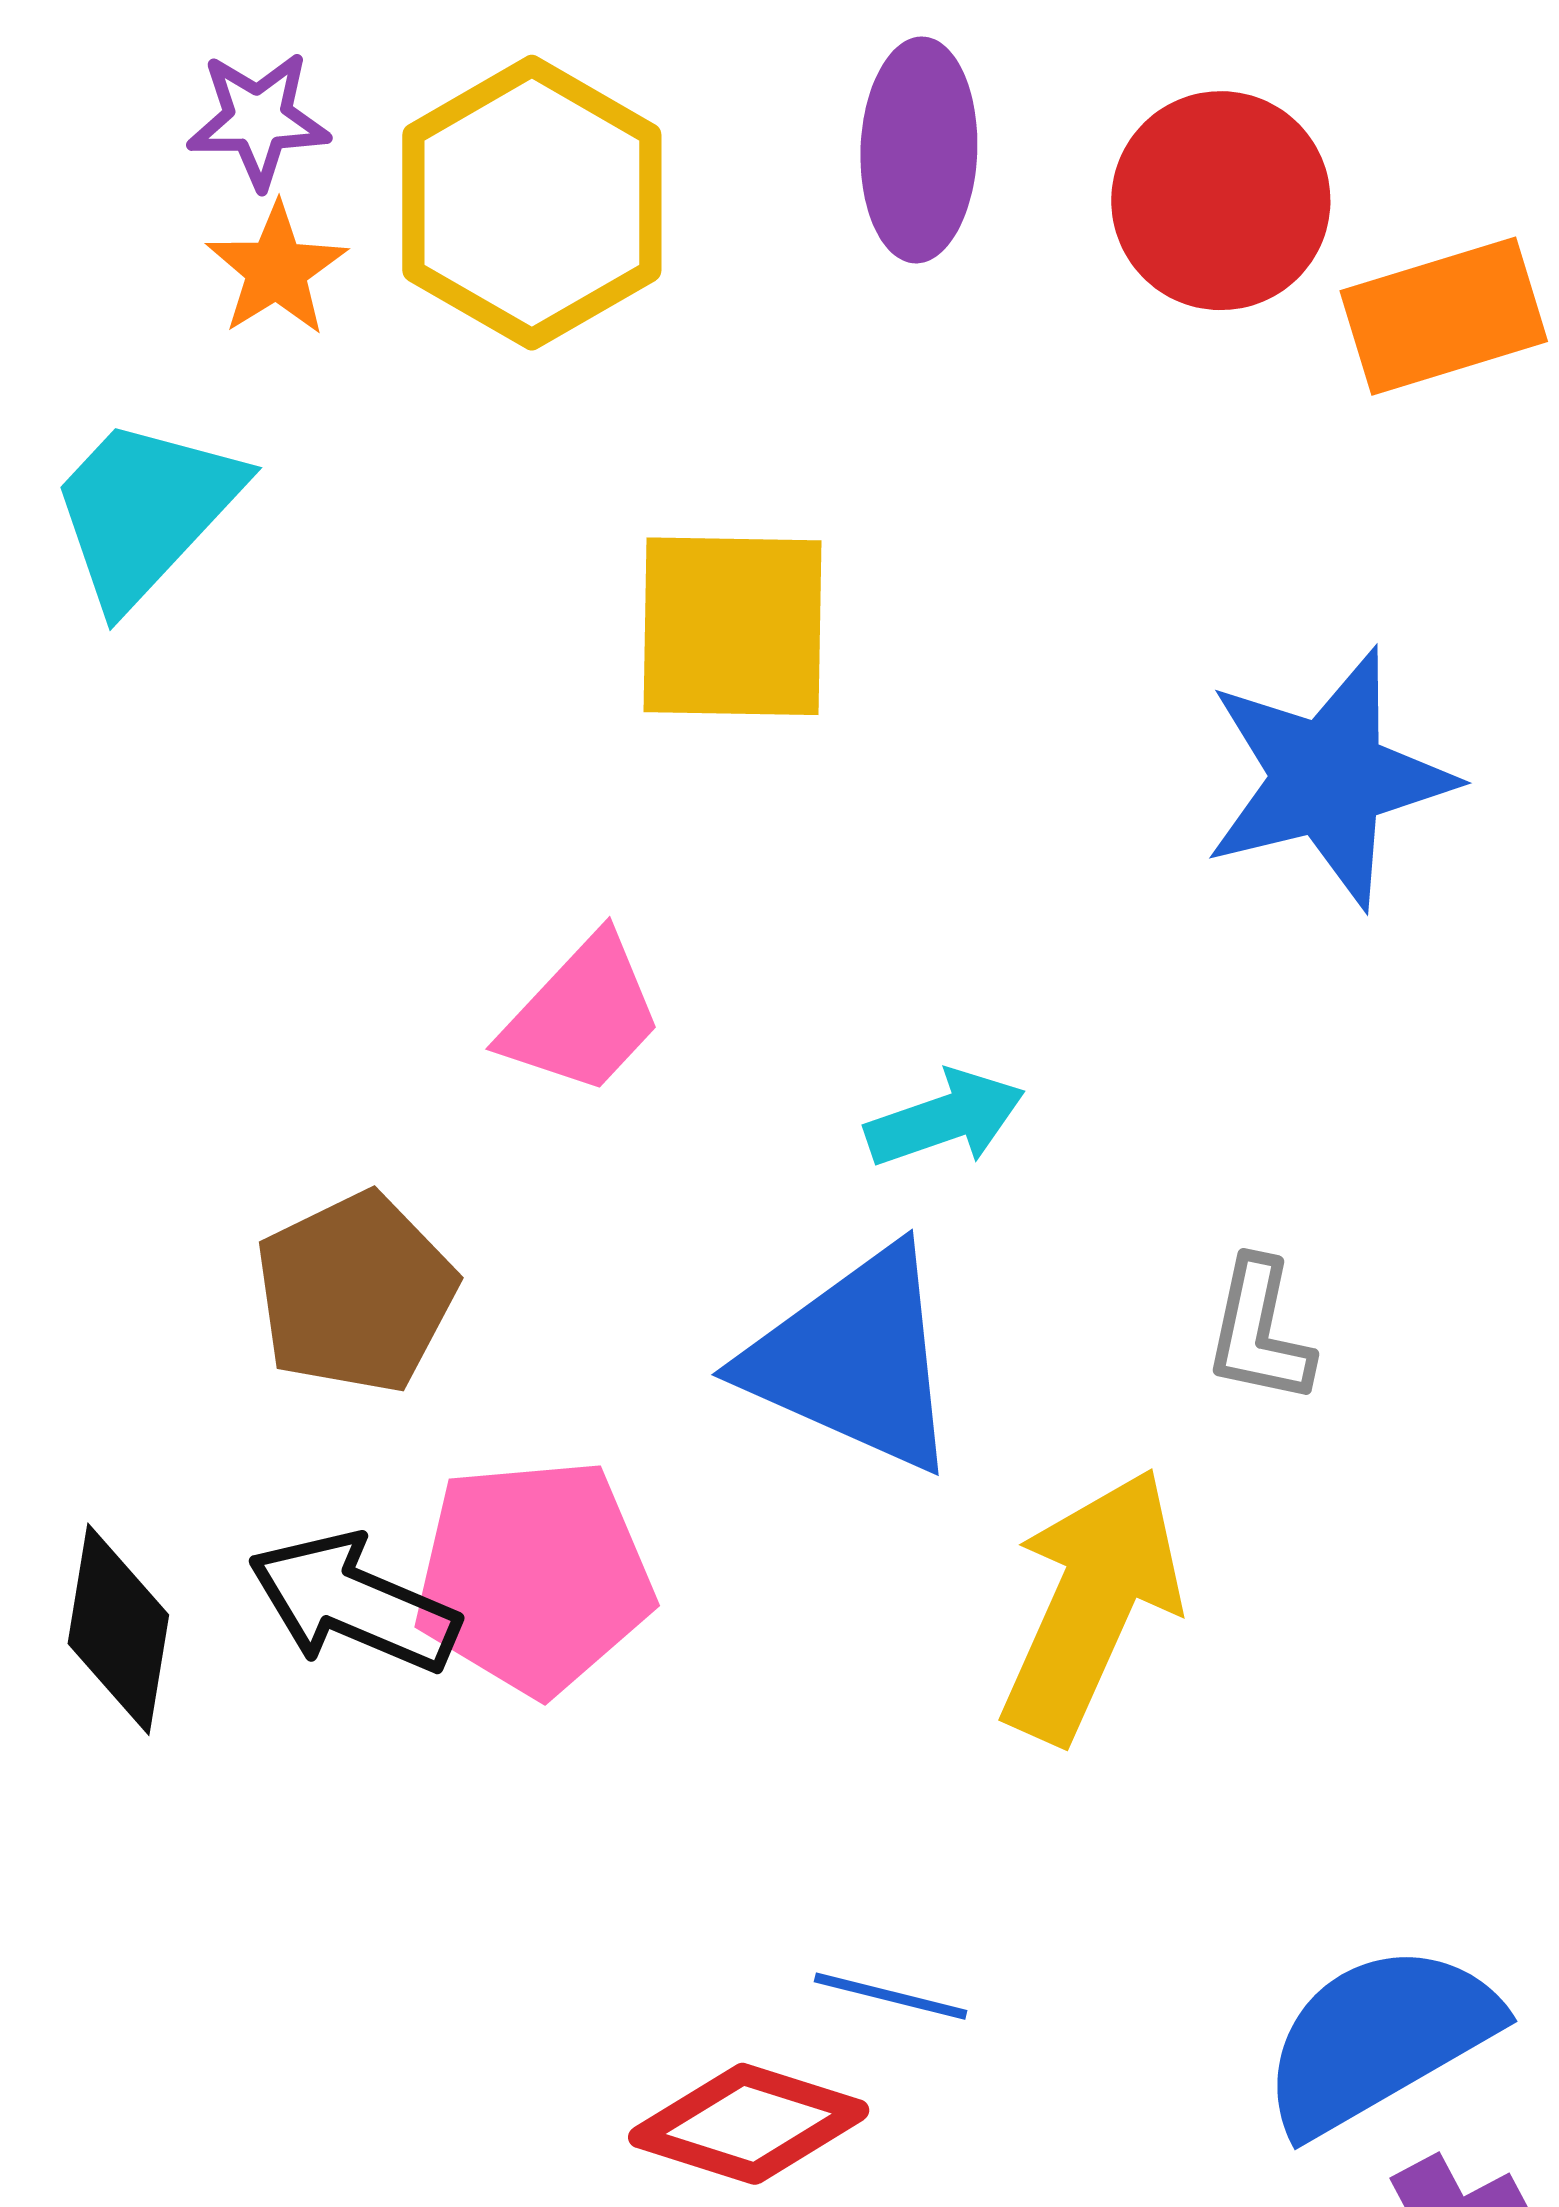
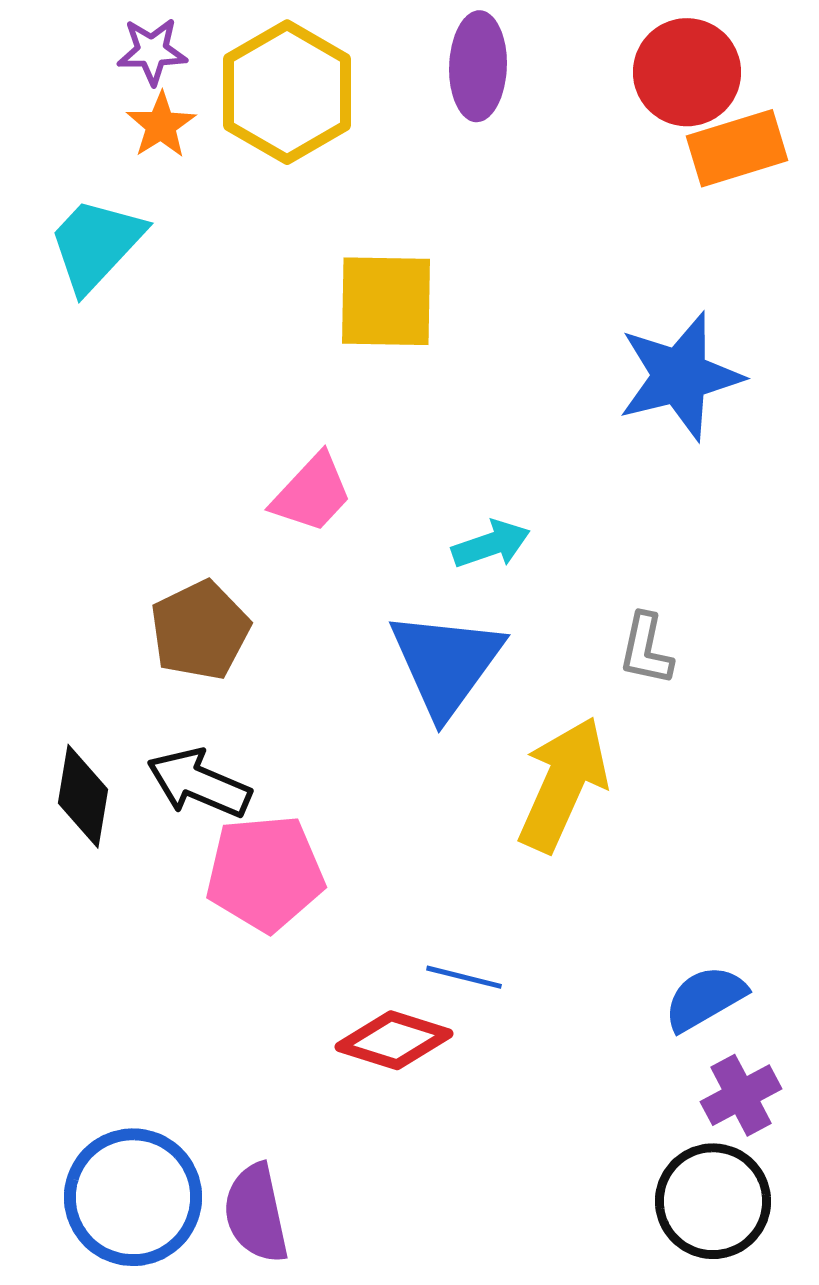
red circle: (1221, 201) -> (687, 72), moved
blue triangle: (854, 1360) -> (446, 663), turned 42
pink pentagon: (534, 1577) -> (265, 873), moved
blue semicircle: (1379, 2039) -> (705, 998), size x0.7

